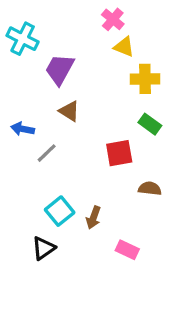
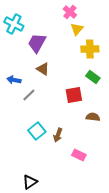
yellow triangle: (124, 47) -> (77, 29), turned 48
black triangle: (43, 248) -> (30, 182), moved

